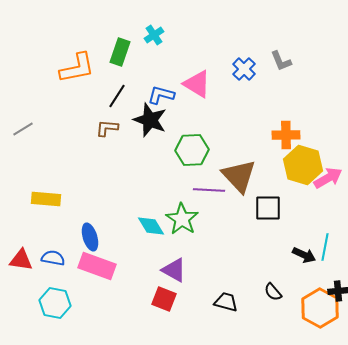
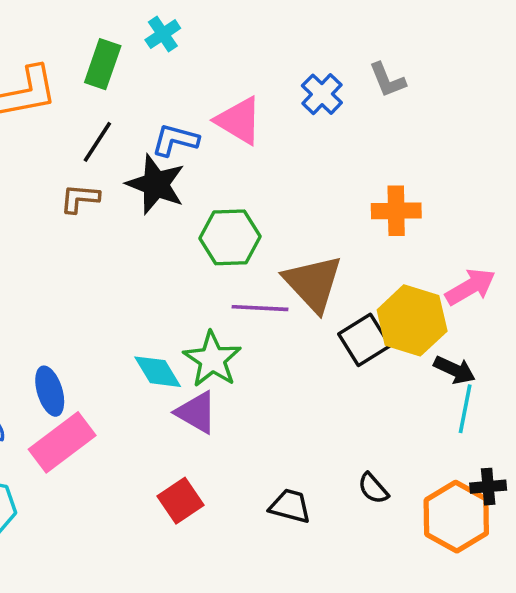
yellow hexagon: (303, 165) -> (412, 320), moved
black square: (268, 208) -> (364, 340), turned -32
black arrow: (304, 255) -> (455, 370), moved
pink rectangle: (97, 266) -> (62, 442), turned -57
purple triangle: (174, 270) -> (196, 412), moved
red square: (164, 299) -> (181, 501), turned 35

